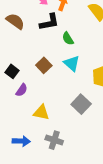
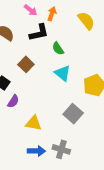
brown square: (44, 65) -> (26, 64), moved
gray cross: (54, 140) -> (61, 149), moved
blue arrow: (21, 141) -> (36, 151), moved

